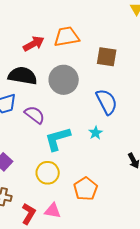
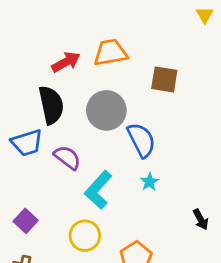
black semicircle: (23, 76) -> (51, 105), turned 68
blue semicircle: (107, 102) -> (141, 140), moved
cyan L-shape: (58, 139) -> (98, 190), turned -32

